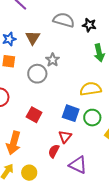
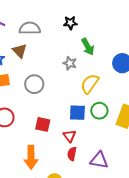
gray semicircle: (64, 20) -> (30, 28), moved
gray star: (53, 60) -> (70, 63), moved
yellow semicircle: (91, 89) -> (90, 84), turned -30
red triangle: (65, 137) -> (70, 136), moved

